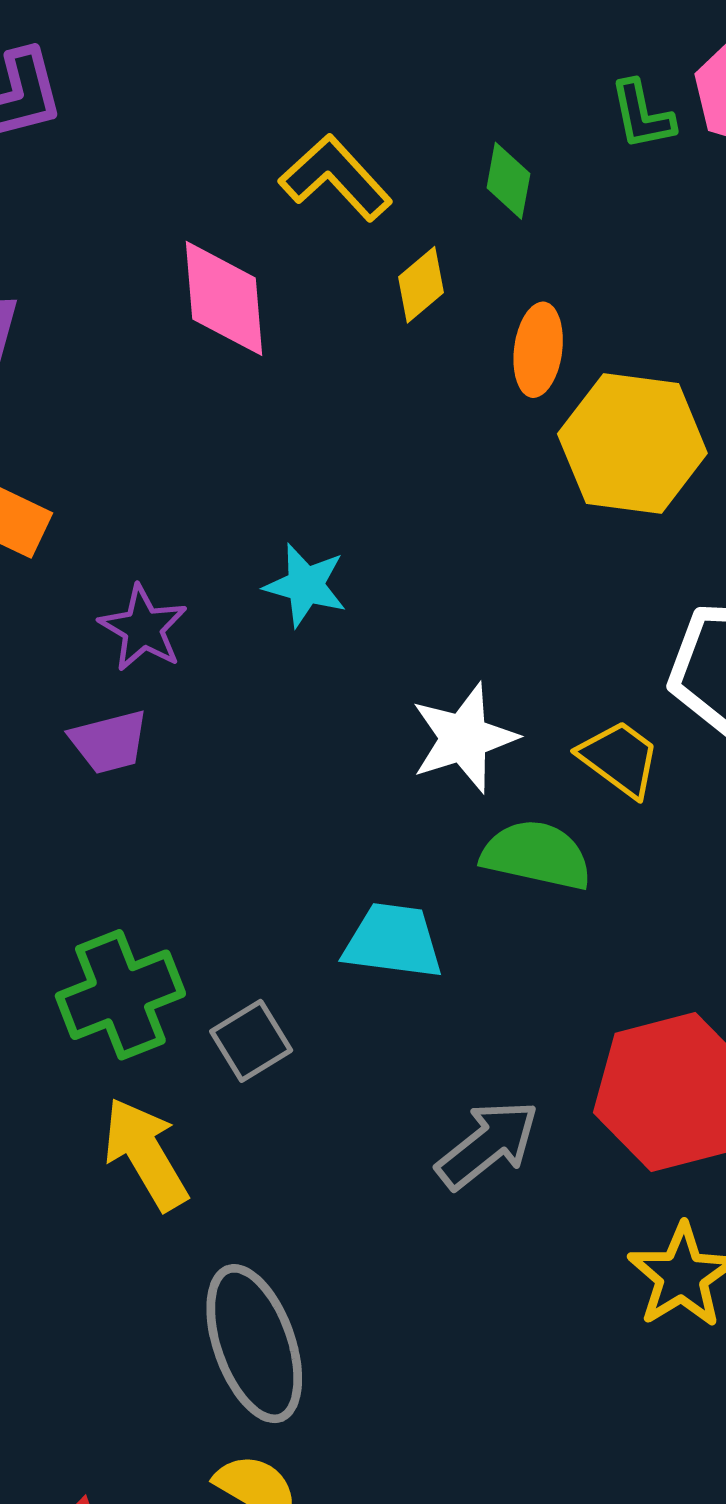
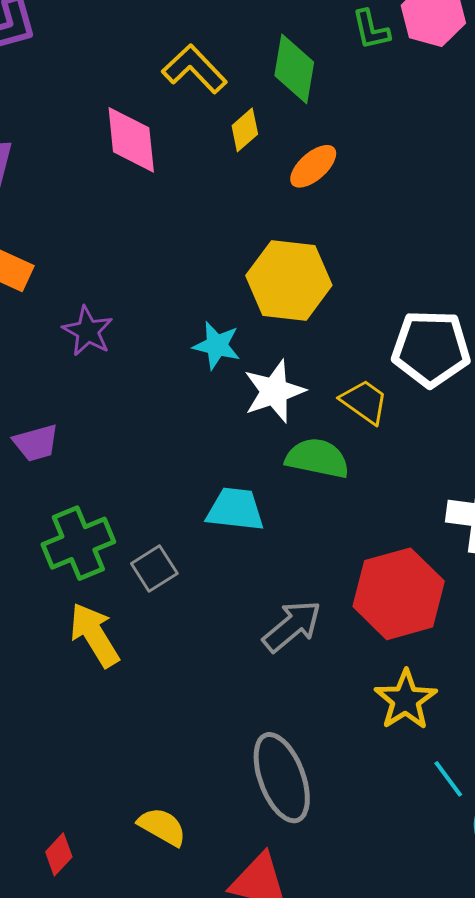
green diamond: (508, 181) -> (294, 69), size x1.6
orange ellipse: (538, 350) -> (313, 166), turned 42
yellow hexagon: (632, 444) -> (289, 280), moved
cyan star: (305, 585) -> (217, 345), moved
purple trapezoid: (109, 742) -> (36, 443), moved
gray ellipse: (254, 1344) -> (282, 778), moved

